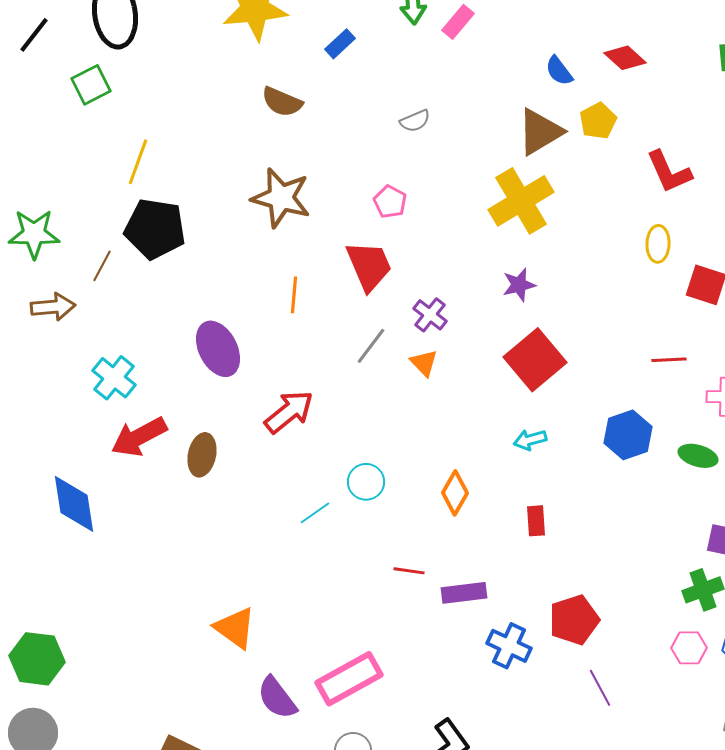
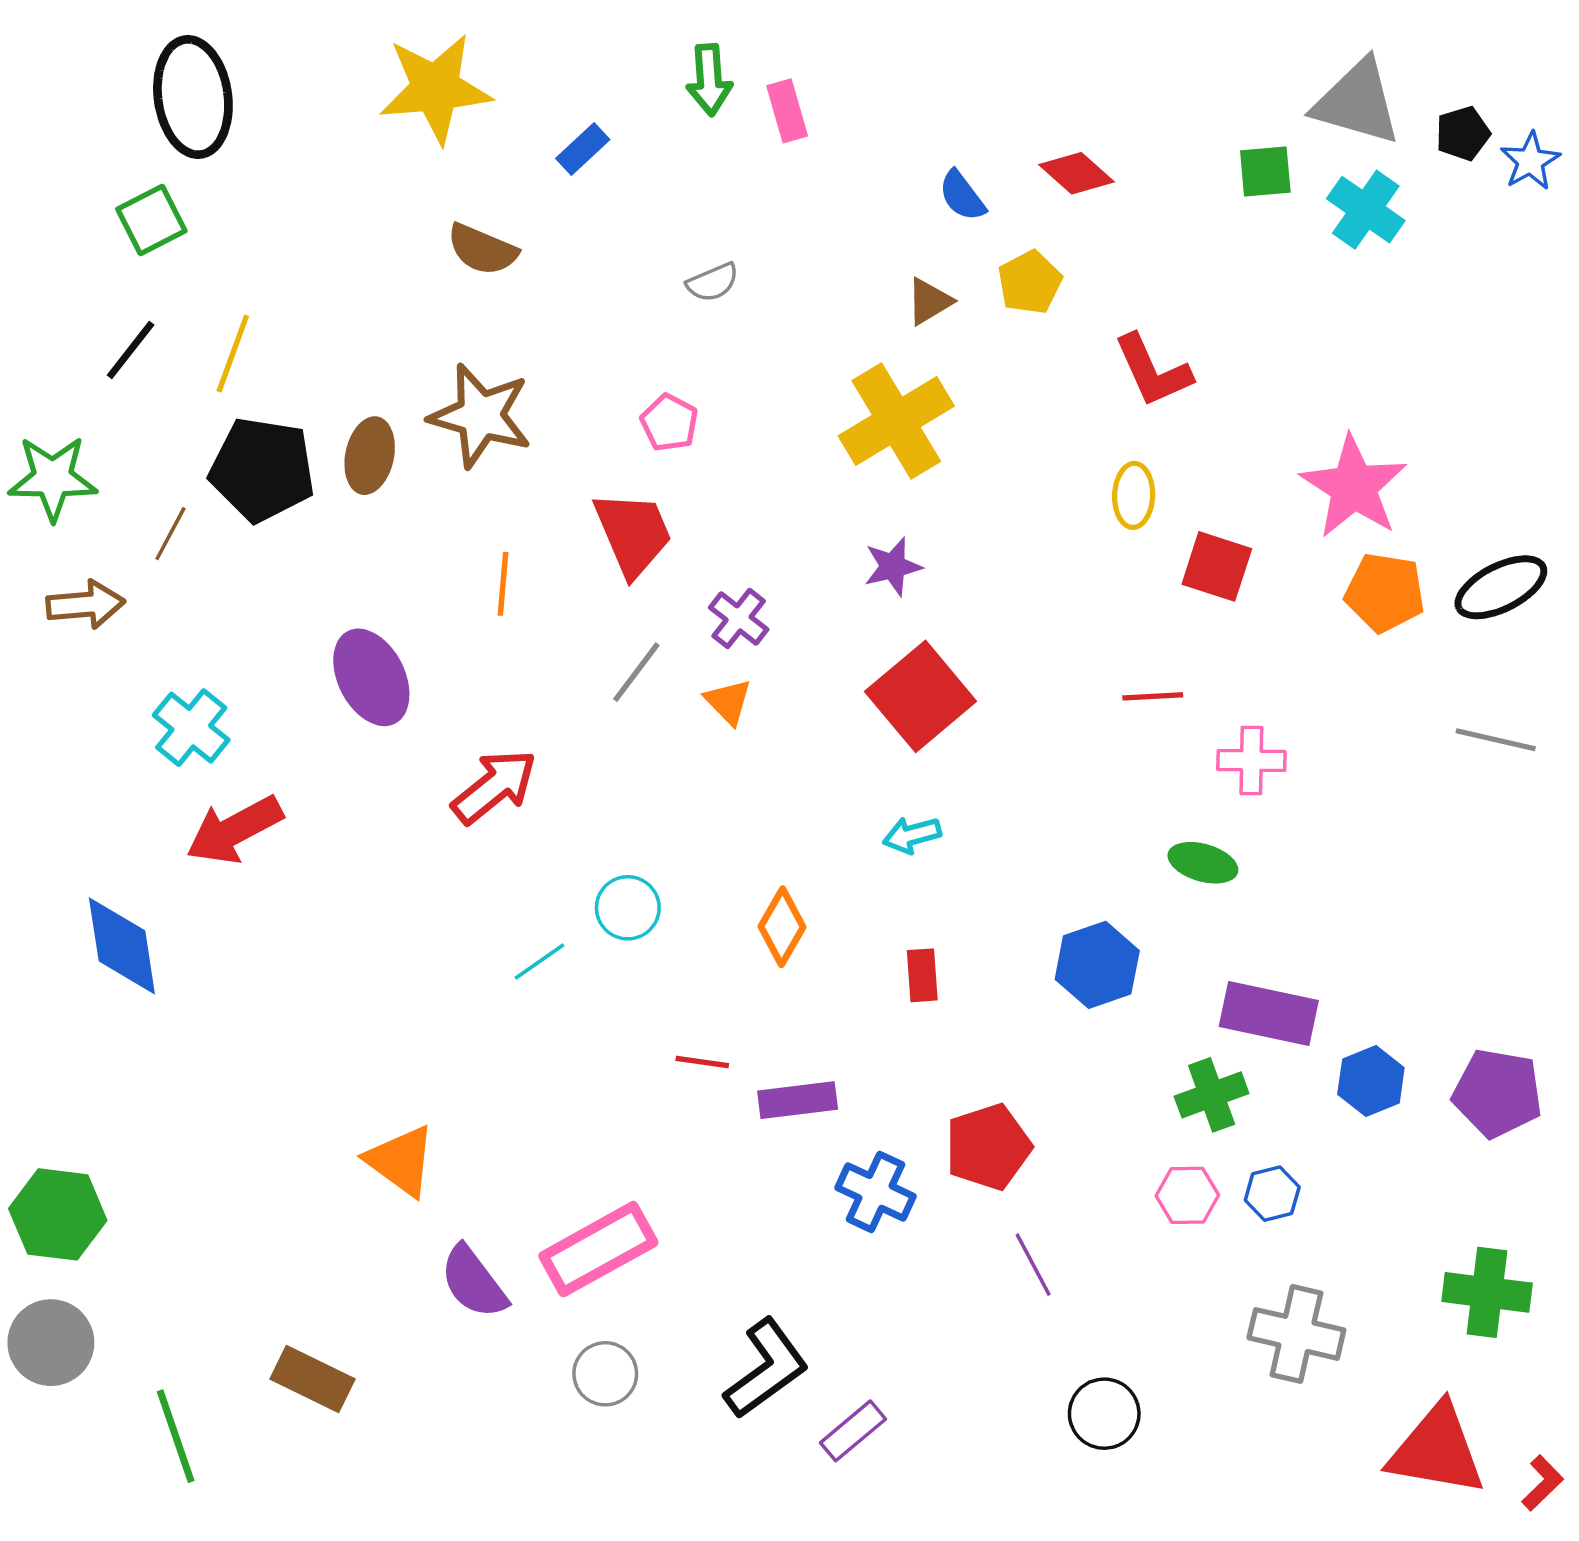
pink rectangle: (458, 22) -> (787, 111), turned -56
black line: (34, 35) -> (131, 350), moved
brown triangle: (540, 132) -> (929, 301), size x0.6
blue hexagon: (628, 435) -> (1097, 965), moved
brown ellipse: (202, 455) -> (370, 456), moved

